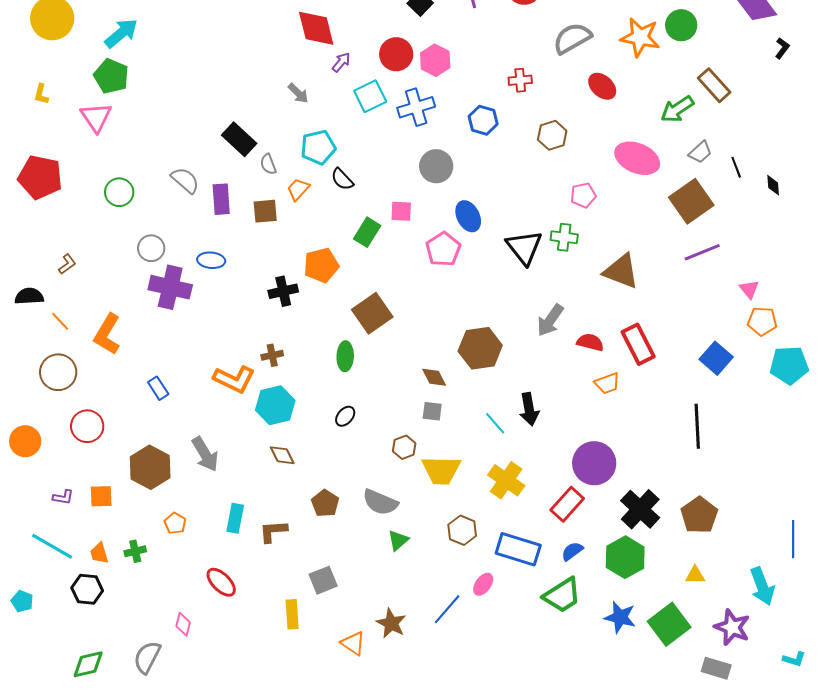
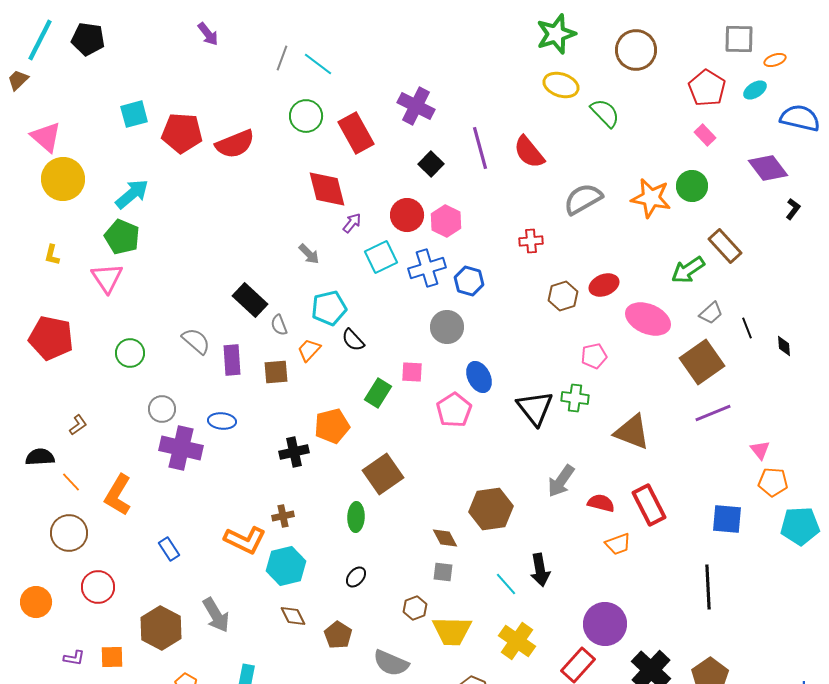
red ellipse: (602, 86) -> (604, 285), moved, turned -64
blue hexagon: (483, 120) -> (469, 281), moved
blue square: (716, 358) -> (727, 519), turned -36
brown pentagon: (325, 503) -> (338, 635), moved

